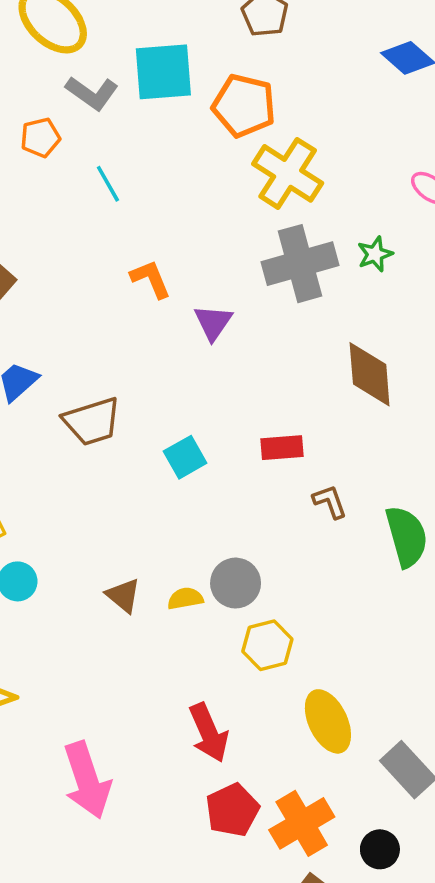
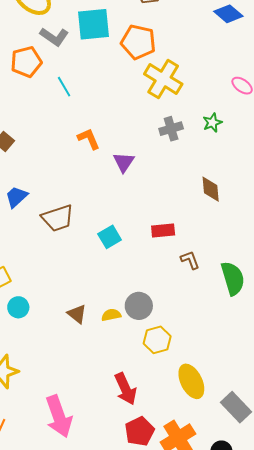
orange pentagon: (40, 138) -> (26, 62), size x1.4
gray cross: (300, 264) -> (171, 129), size x0.6
brown diamond: (370, 374) -> (211, 189), size x0.7

